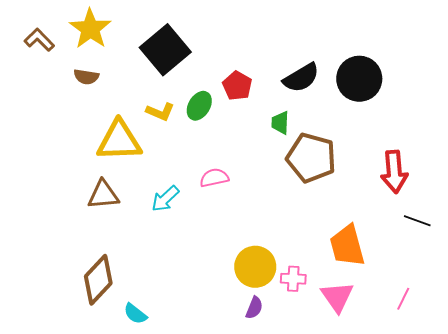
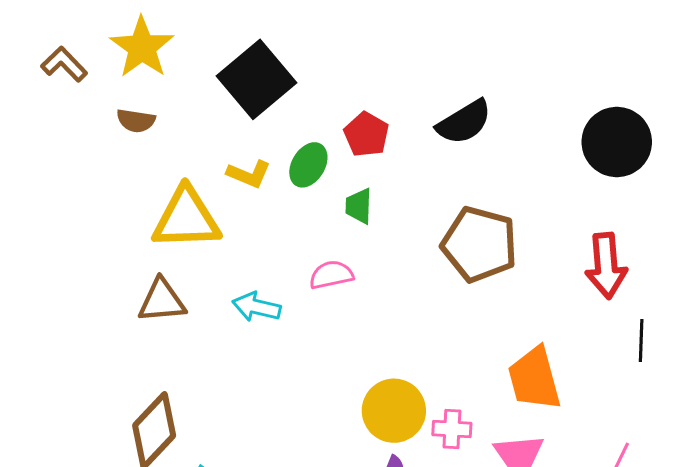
black circle: (359, 79) -> (617, 142), moved
green trapezoid: (280, 123) -> (359, 206), moved
cyan arrow: (165, 199) -> (256, 307), turned 56
black line: (417, 221) -> (641, 340), turned 72

